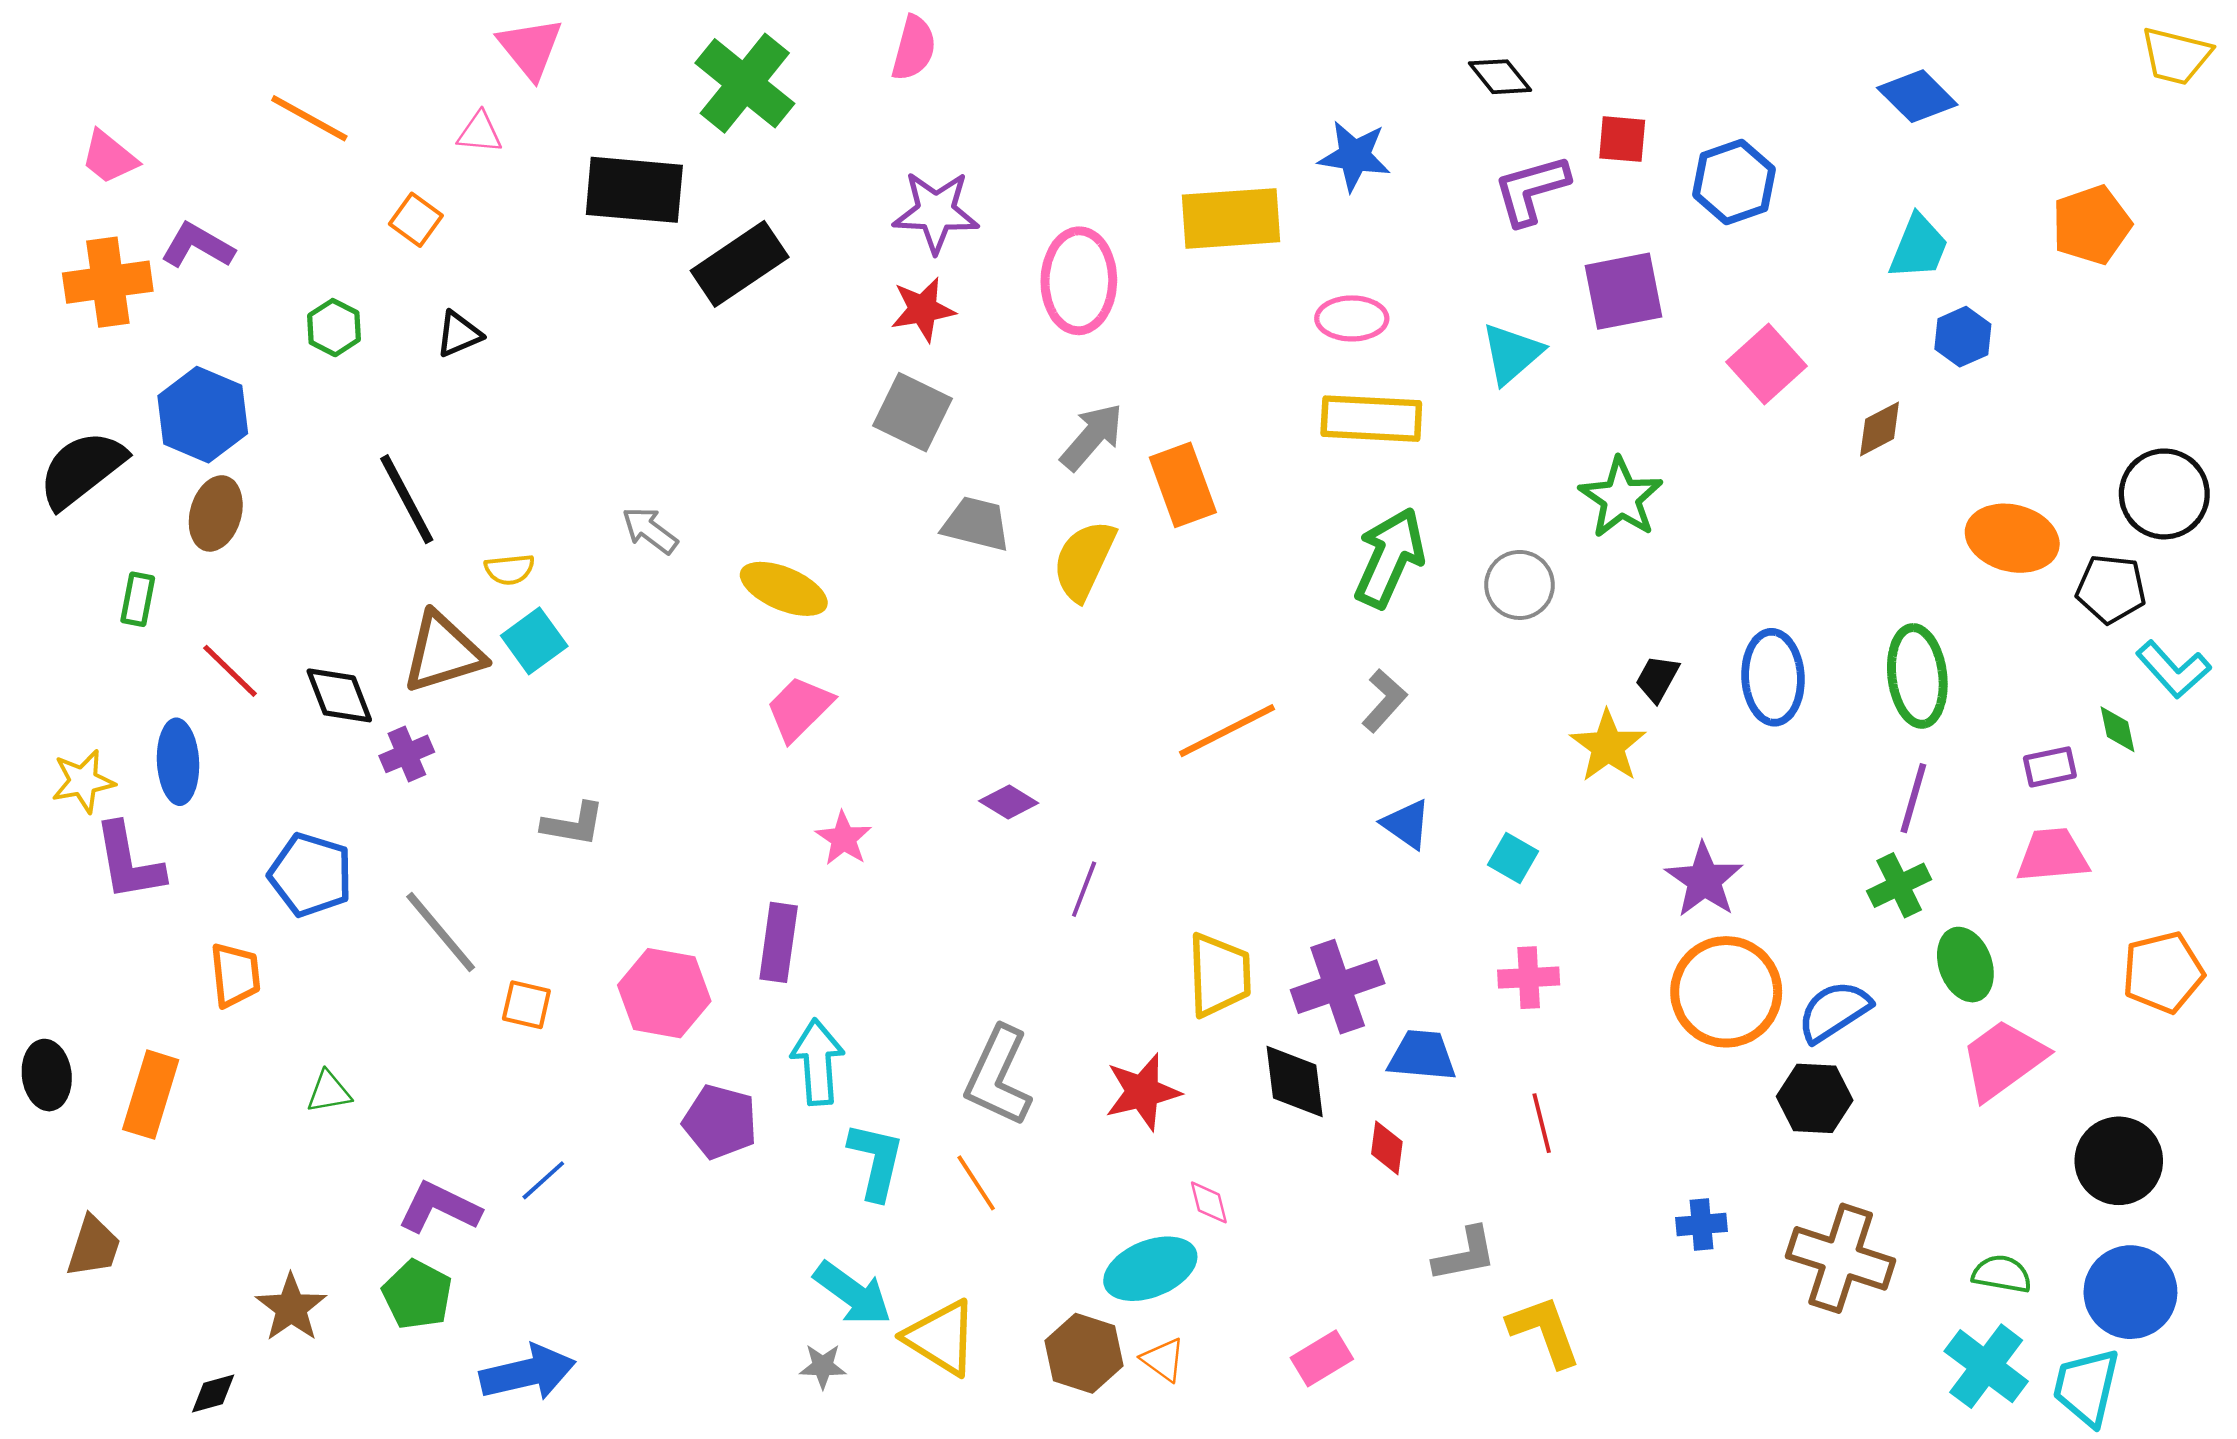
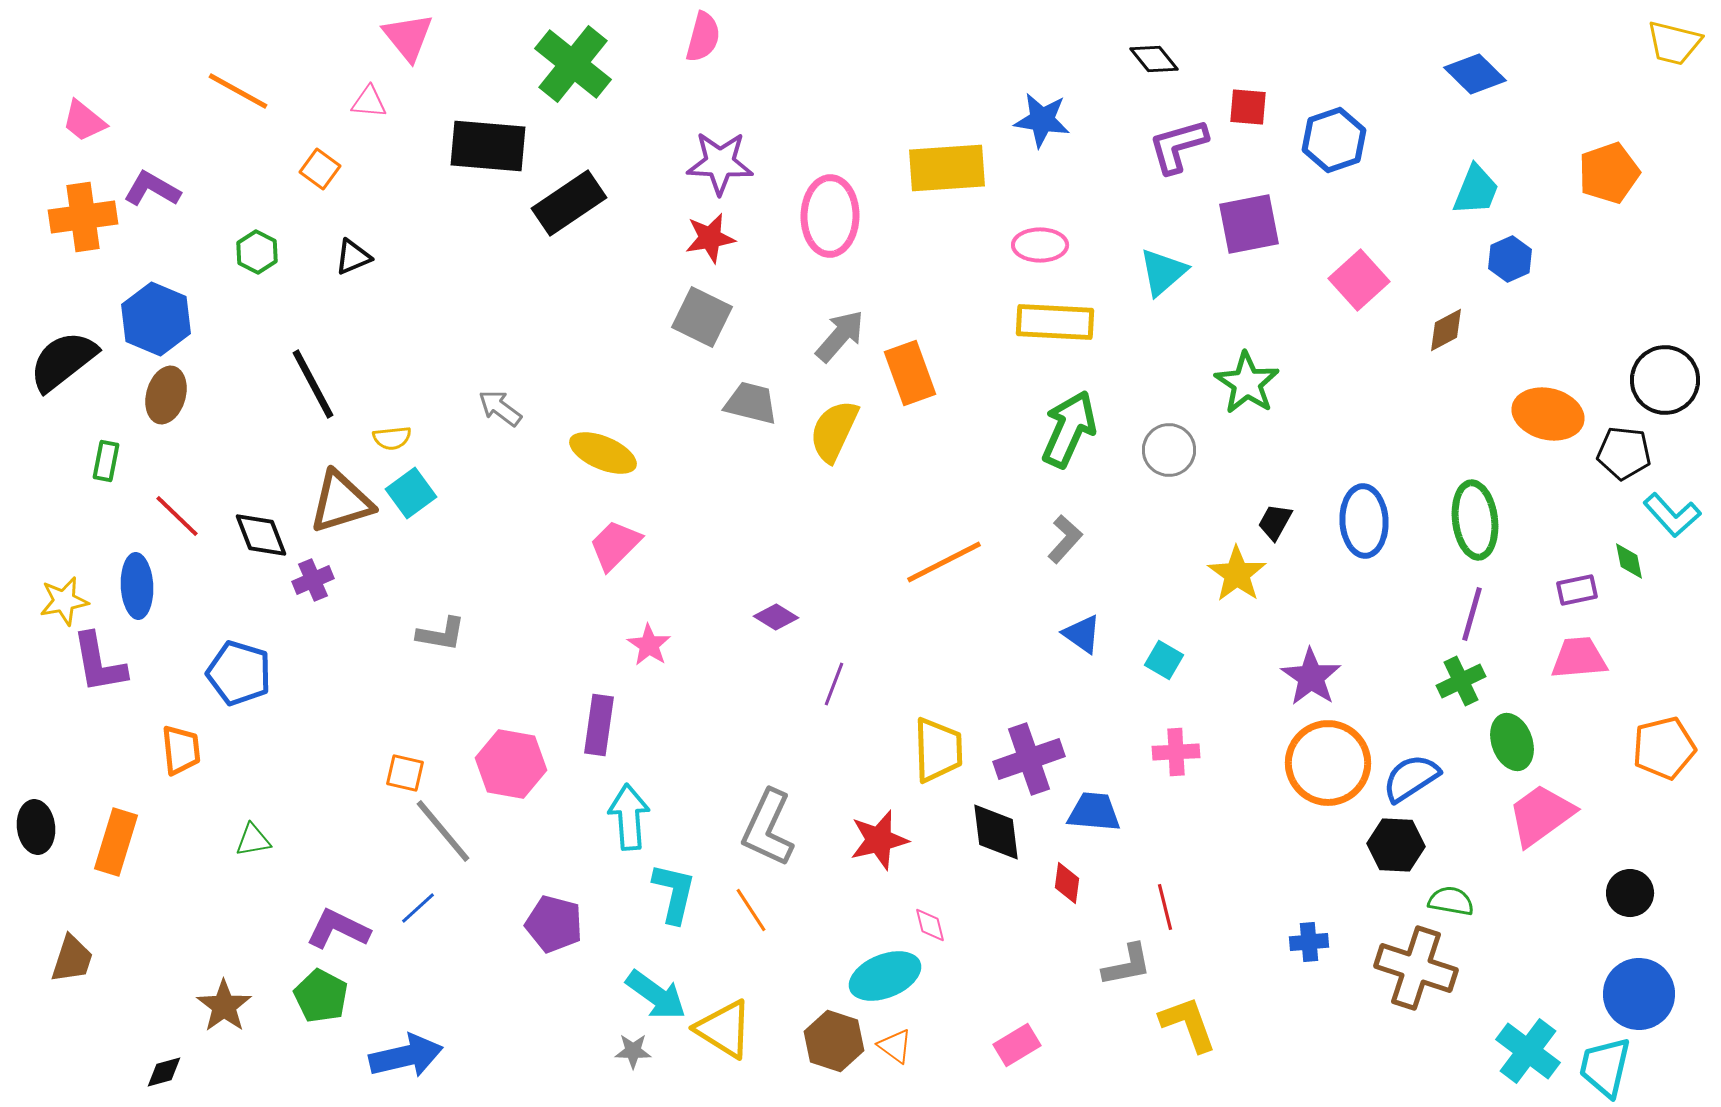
gray line: (441, 932) -> (443, 831), moved
purple pentagon: (720, 1122) -> (554, 924), moved
red line: (1542, 1123) -> (1165, 907), moved
black circle: (2119, 1161) -> (1630, 893), size x0.7
green semicircle: (2002, 1274) -> (1451, 901), moved

